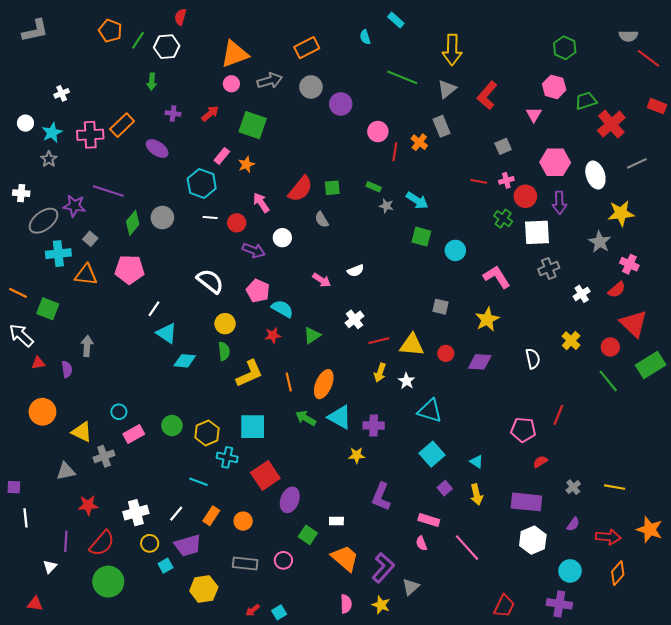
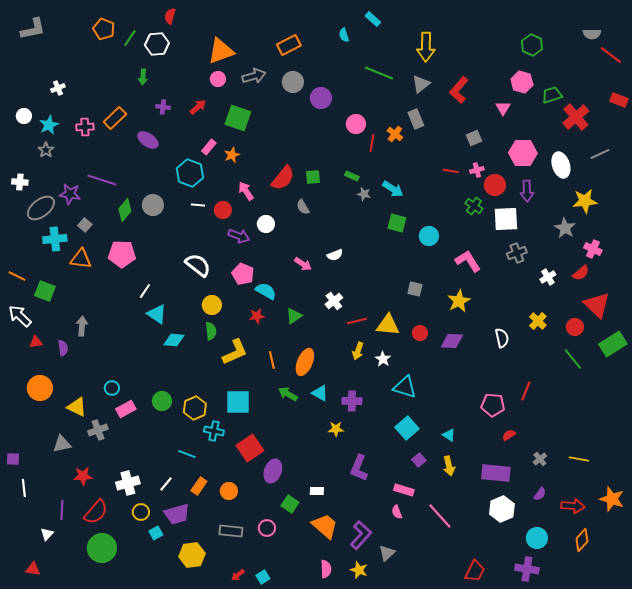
pink cross: (90, 135) -> (85, 127), size x0.7
cyan triangle: (340, 417) -> (320, 393), size x0.7

